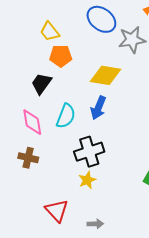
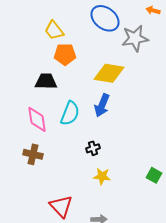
black trapezoid: (41, 83) -> (46, 81), turned 55
black cross: (89, 152) -> (93, 148), size x0.5
yellow star: (87, 180) -> (102, 176), moved, turned 30

